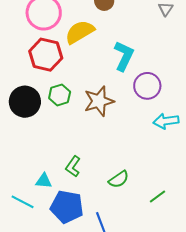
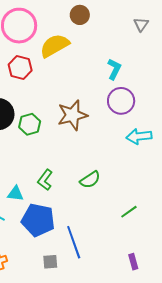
red hexagon: (46, 55) -> (20, 67), size x0.7
cyan L-shape: (124, 56) -> (114, 69), moved, size x0.7
green hexagon: (60, 95) -> (30, 124), moved
green semicircle: (119, 179) -> (90, 180), moved

